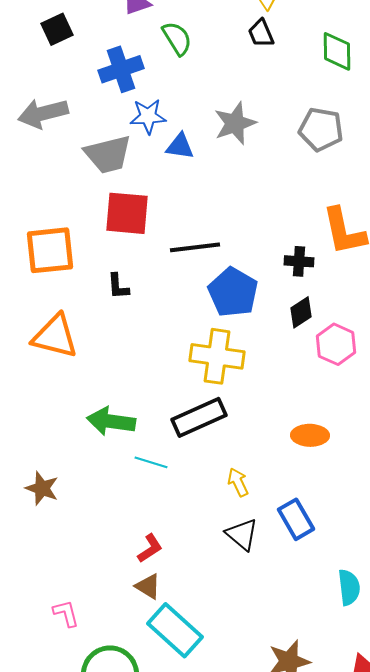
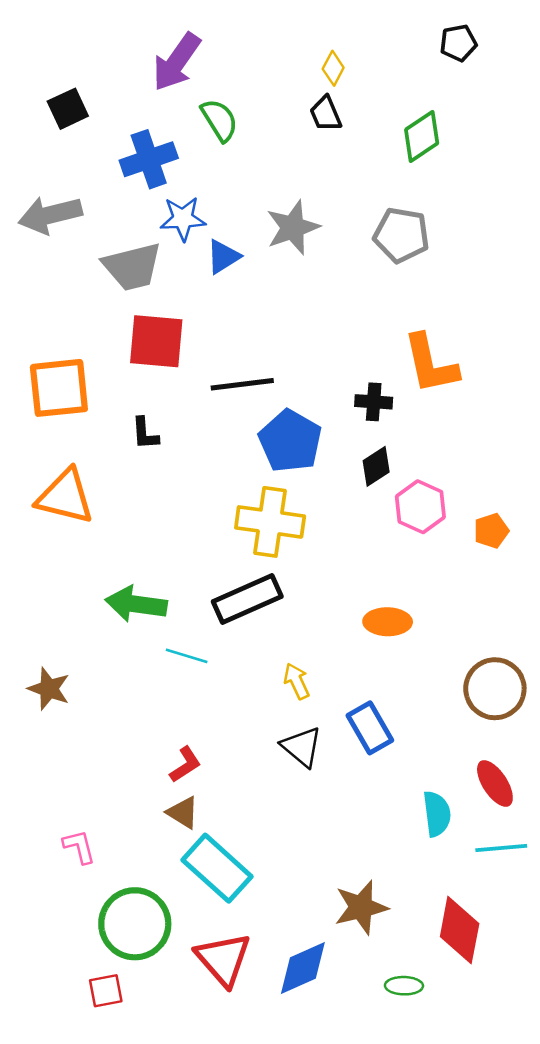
green diamond: (337, 51) -> (422, 136), turned 57
blue triangle: (180, 146) -> (223, 257), turned -40

